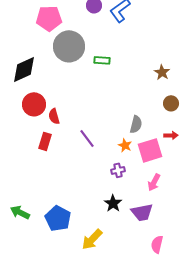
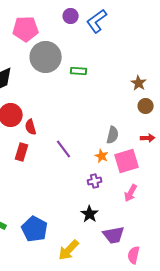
brown circle: (171, 103) -> (146, 106), moved
red arrow: (171, 135) -> (148, 138), moved
purple trapezoid: (142, 212) -> (114, 235), moved

